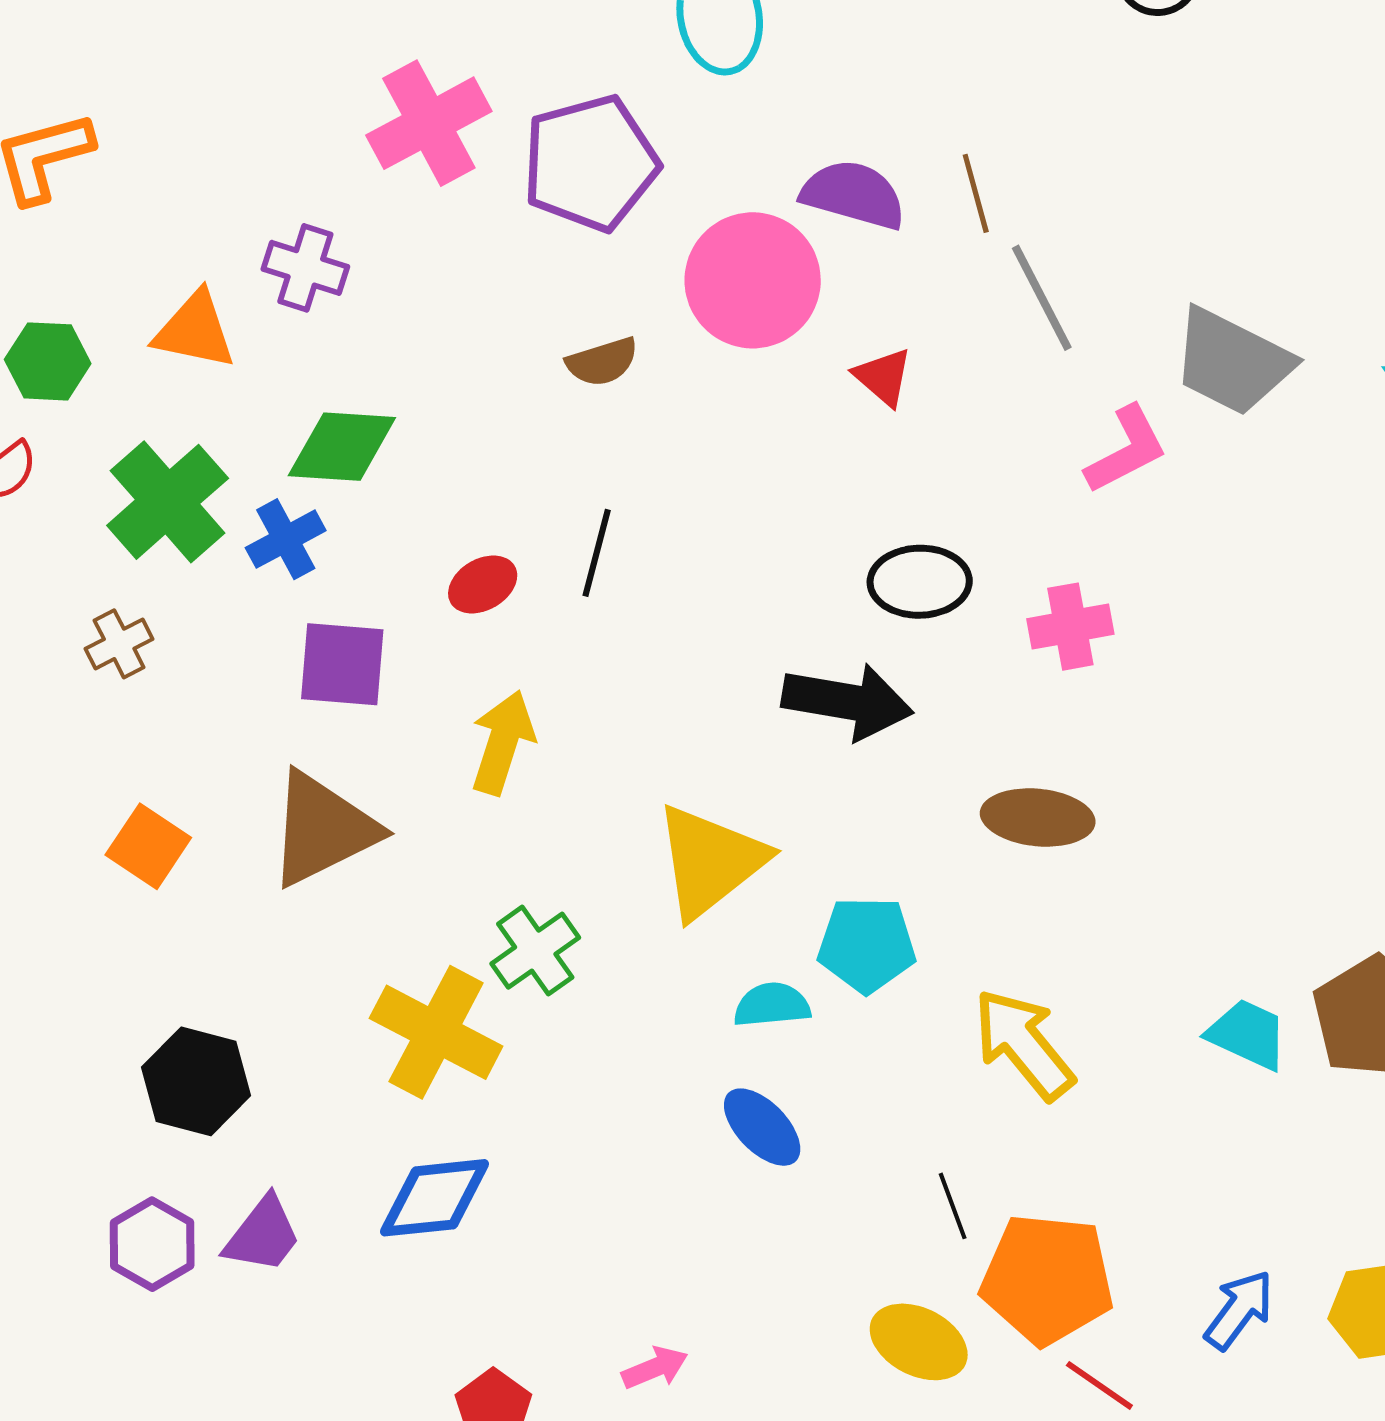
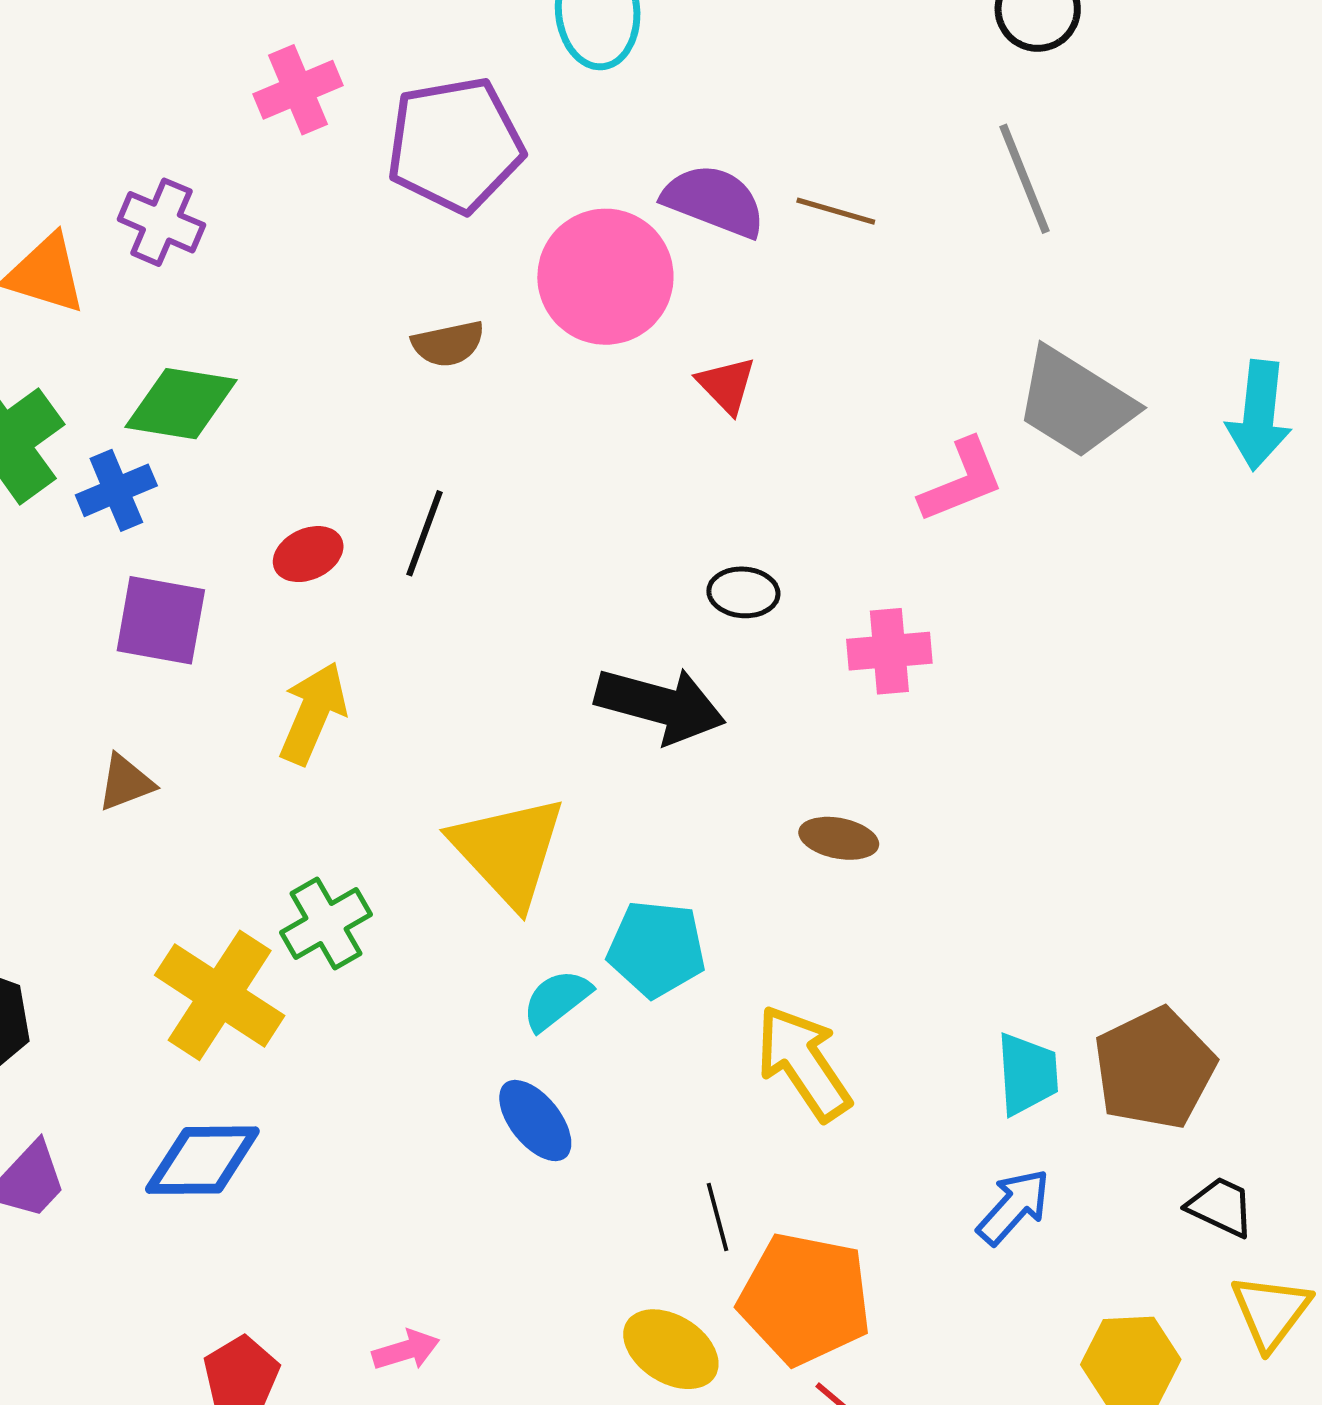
pink cross: (429, 123) -> (298, 90), size x0.7
brown line: (976, 193) -> (836, 211), turned -64
gray line: (1042, 298) -> (1024, 179), moved
black ellipse: (920, 582) -> (743, 592), size x0.7
brown ellipse: (1038, 818) -> (839, 838), size x0.7
brown triangle: (323, 829) -> (126, 783), size x0.5
yellow triangle: (710, 861) -> (508, 851), turned -40
cyan semicircle: (772, 1005) -> (557, 1000), turned -38
cyan trapezoid: (1248, 1034) -> (1027, 1074), turned 56
blue arrow: (1239, 1310) -> (1014, 1207), moved

